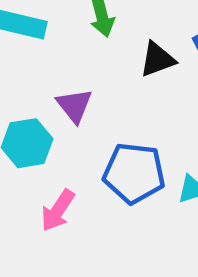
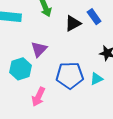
purple triangle: (74, 106) -> (39, 49), turned 30

